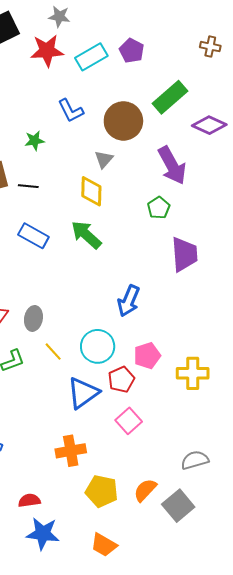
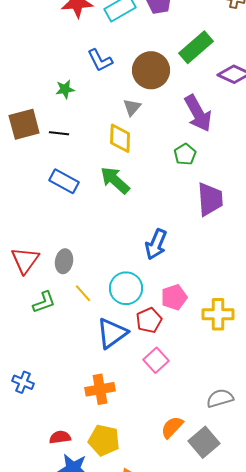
yellow pentagon: (102, 491) -> (104, 440), moved

